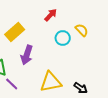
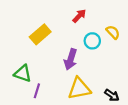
purple arrow: (27, 55) -> (71, 59), moved
purple line: (12, 84) -> (37, 91), turned 64

